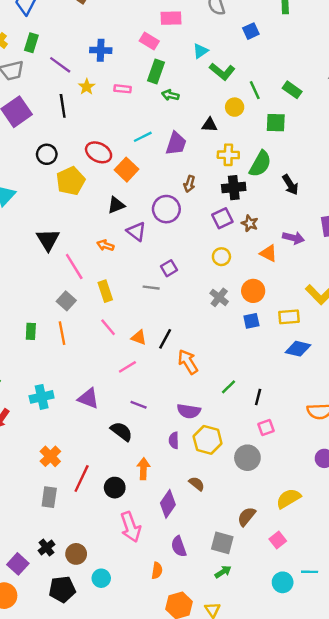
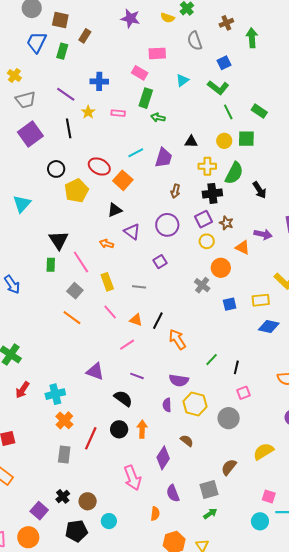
green rectangle: (31, 43) -> (62, 51), moved
green L-shape: (222, 72) -> (218, 88), moved
yellow circle: (235, 107) -> (224, 141), moved
purple circle: (166, 209) -> (167, 225), moved
yellow circle: (221, 257) -> (207, 241), moved
gray line: (151, 288) -> (139, 287), moved
orange circle: (253, 291) -> (221, 268), moved
green rectangle: (31, 331) -> (51, 265), moved
orange line: (62, 333) -> (72, 318), turned -42
cyan cross: (42, 397) -> (55, 394), moved
black circle: (115, 488) -> (119, 429), moved
pink square: (278, 540) -> (269, 497), moved, turned -32
gray square: (222, 543) -> (209, 490), turned -30

